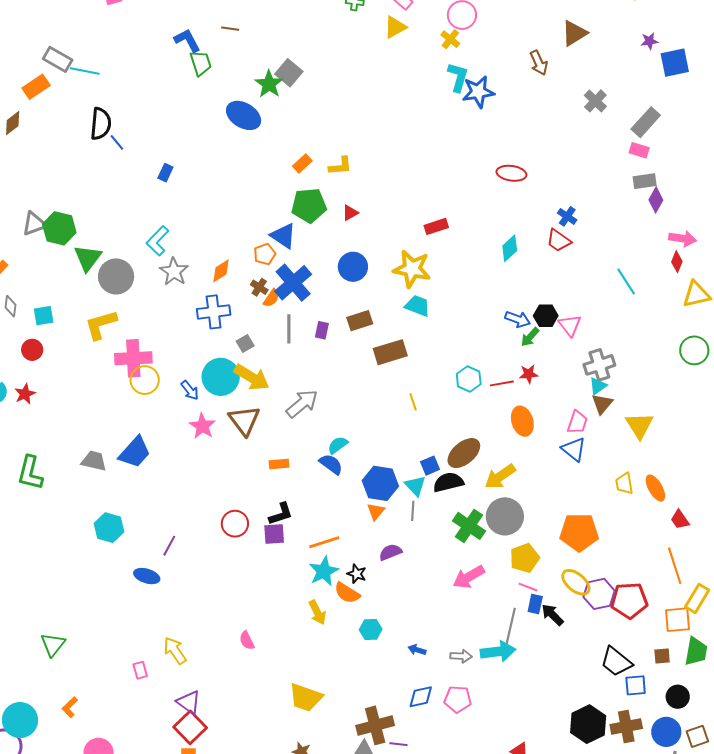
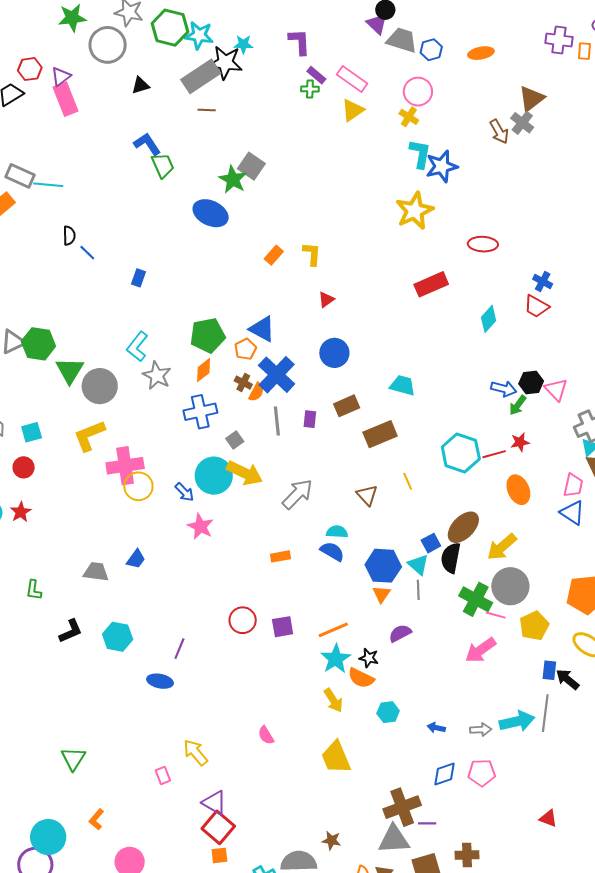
brown line: (230, 29) -> (207, 110), moved
gray cross: (595, 101) -> (522, 123), moved
black semicircle: (101, 124) -> (69, 236), size x0.6
yellow L-shape: (340, 166) -> (312, 254), turned -75
green pentagon: (309, 205) -> (208, 335), moved
red rectangle: (436, 226) -> (431, 284), moved, size x1.4
yellow star: (412, 269) -> (415, 211), moved, turned -30
cyan hexagon: (469, 379) -> (461, 453), size x1.5
brown triangle: (244, 420) -> (367, 495), moved, size x0.7
cyan semicircle: (338, 445) -> (337, 532), turned 45
blue trapezoid: (135, 452) -> (136, 559), size x0.6
green L-shape: (30, 473) -> (34, 590), size x0.6
black semicircle: (448, 482) -> (451, 558), turned -60
black L-shape: (281, 514) -> (71, 631), moved
pink line: (528, 587) -> (496, 615), moved
gray line: (511, 626) -> (545, 713), moved
yellow trapezoid: (306, 698) -> (336, 757), moved, turned 54

